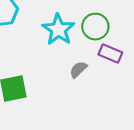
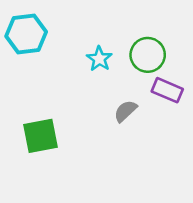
cyan star: (58, 30) -> (99, 59), size x0.6

